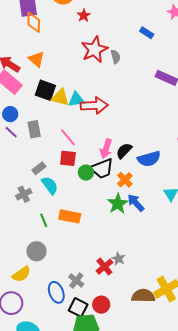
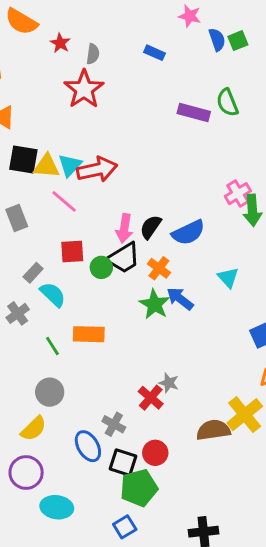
gray semicircle: (116, 57) -> (93, 54), moved, turned 32
cyan triangle: (76, 99) -> (70, 165), turned -30
pink line: (68, 137) -> (64, 201), moved

